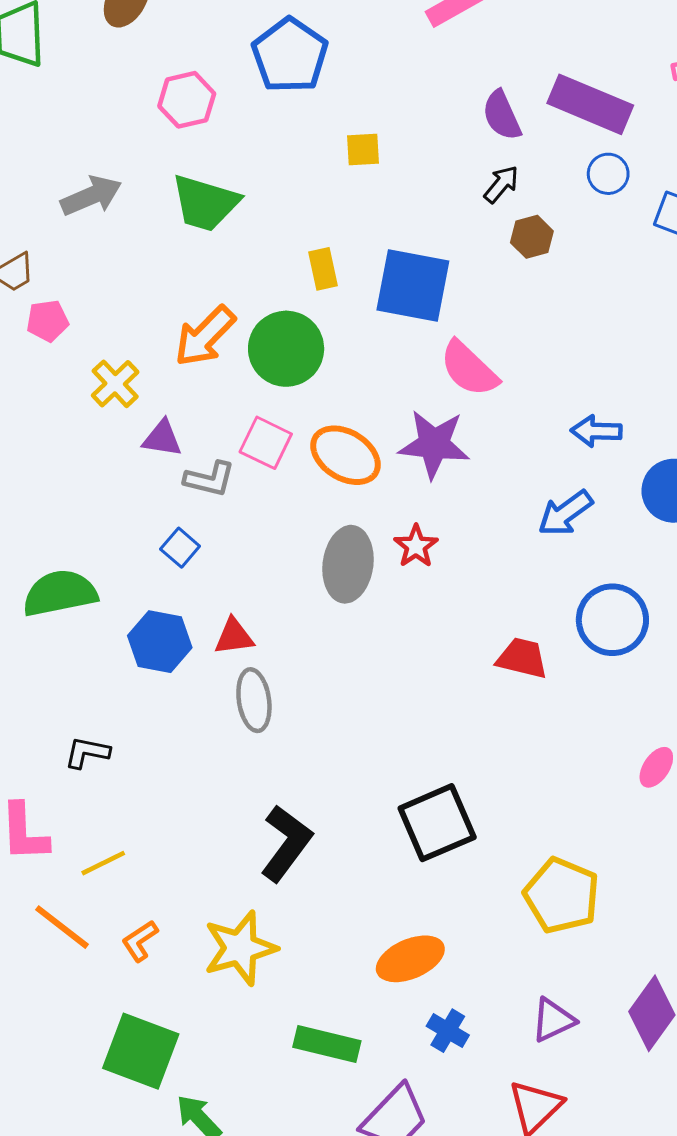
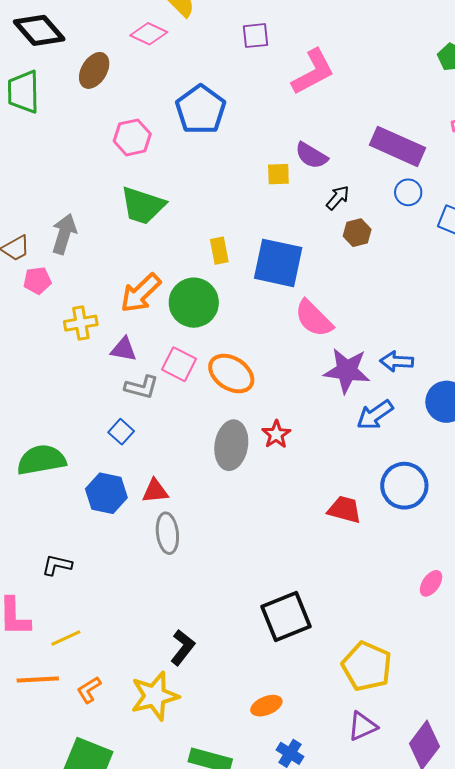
purple semicircle: (502, 115) -> (311, 156), moved, turned -36
yellow square: (363, 150) -> (278, 174), moved
gray arrow: (91, 196) -> (64, 234), moved, turned -51
yellow cross: (115, 384) -> (81, 323), turned 32
purple triangle: (162, 438) -> (124, 349), moved
purple star: (434, 444) -> (347, 371), moved
black L-shape: (286, 843) -> (183, 647), moved, size x0.7
orange line: (62, 927) -> (38, 680), turned -42
orange ellipse: (410, 959) -> (266, 706), size x0.7
purple triangle: (553, 1020) -> (362, 726), moved

